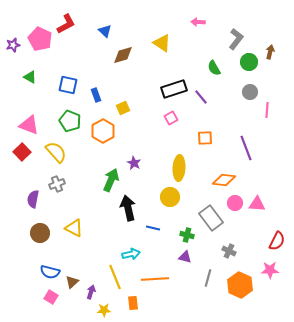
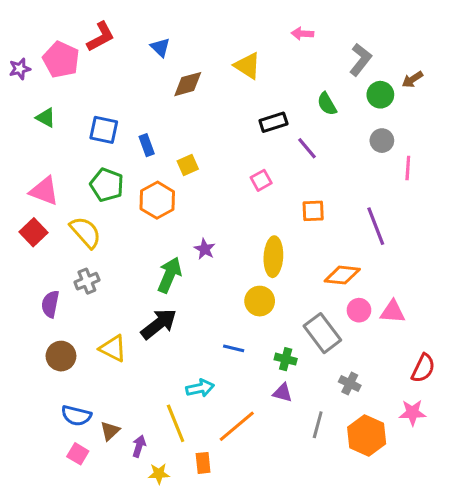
brown arrow: (270, 52) -> (412, 79), turned -136
black rectangle: (174, 89) -> (273, 122), moved, size x0.7
black arrow: (128, 208) -> (159, 324), moved, turned 65
orange line: (155, 279) -> (237, 426), turned -36

